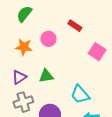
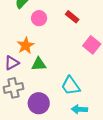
pink circle: (49, 39) -> (39, 18), moved
orange star: (24, 47) -> (26, 45), moved, turned 30

